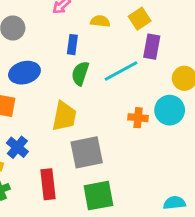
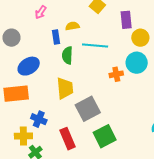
yellow semicircle: (100, 21) -> (72, 26), moved
purple rectangle: (152, 47) -> (126, 20), moved
cyan line: (121, 71) -> (95, 45), turned 50

